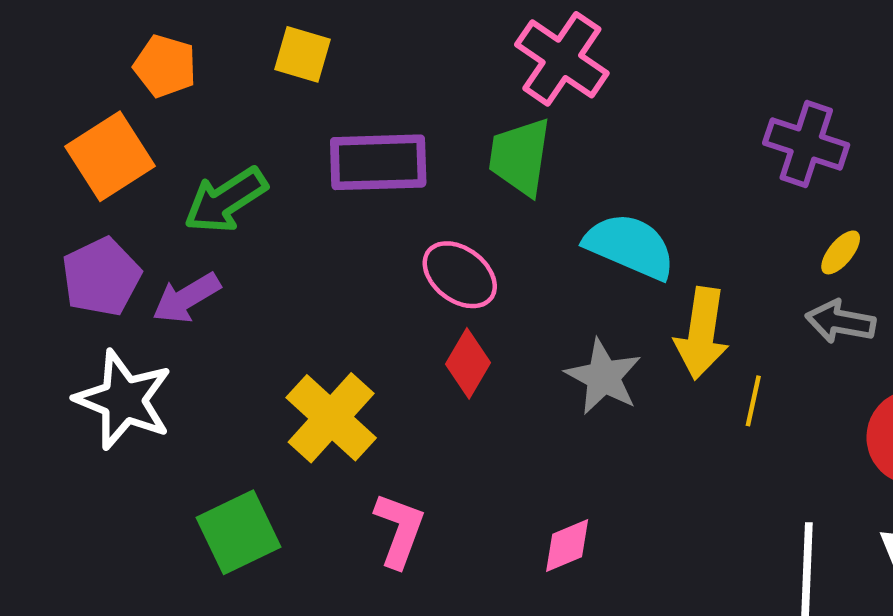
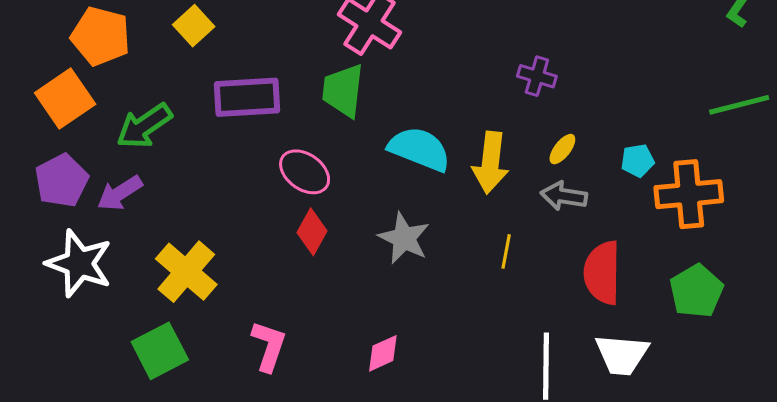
yellow square: (303, 54) -> (194, 26), turned 33
orange pentagon: (165, 66) -> (101, 36), size x1.4
purple cross: (806, 144) -> (537, 76), size x0.7
yellow arrow: (702, 333) -> (491, 163), moved
yellow cross: (331, 418) -> (186, 272), moved

